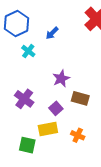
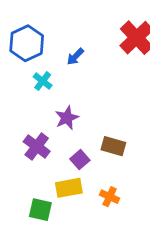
purple star: (61, 79) -> (67, 118), moved

